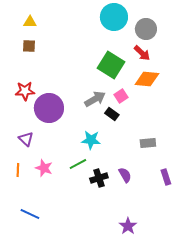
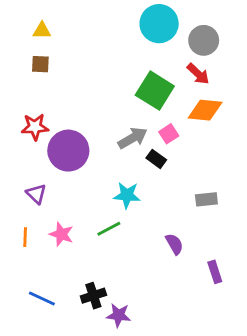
purple rectangle: (166, 177) -> (215, 272), moved
black cross: (99, 178) -> (93, 296), moved
purple star: (128, 226) -> (119, 315), moved, turned -30

